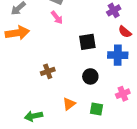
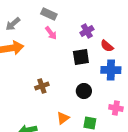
purple cross: (114, 10) -> (87, 31), moved
red semicircle: (125, 32) -> (107, 46), moved
pink cross: (123, 94) -> (116, 108), turned 32

